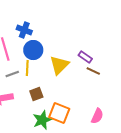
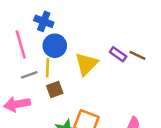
brown line: (93, 71) -> (137, 55), moved
brown square: (36, 94) -> (55, 89), moved

